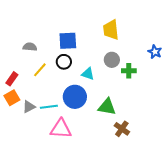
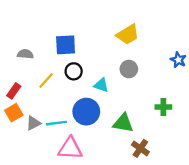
yellow trapezoid: (111, 30) -> (128, 35), turned -115
blue square: (68, 41) -> (66, 45), moved
gray semicircle: (30, 47) -> (25, 54), moved
green cross: (129, 71) -> (163, 107), moved

